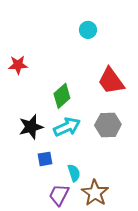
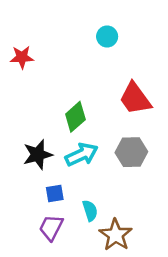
red star: (18, 65) -> (22, 57), moved
purple trapezoid: (59, 195) -> (51, 228), moved

